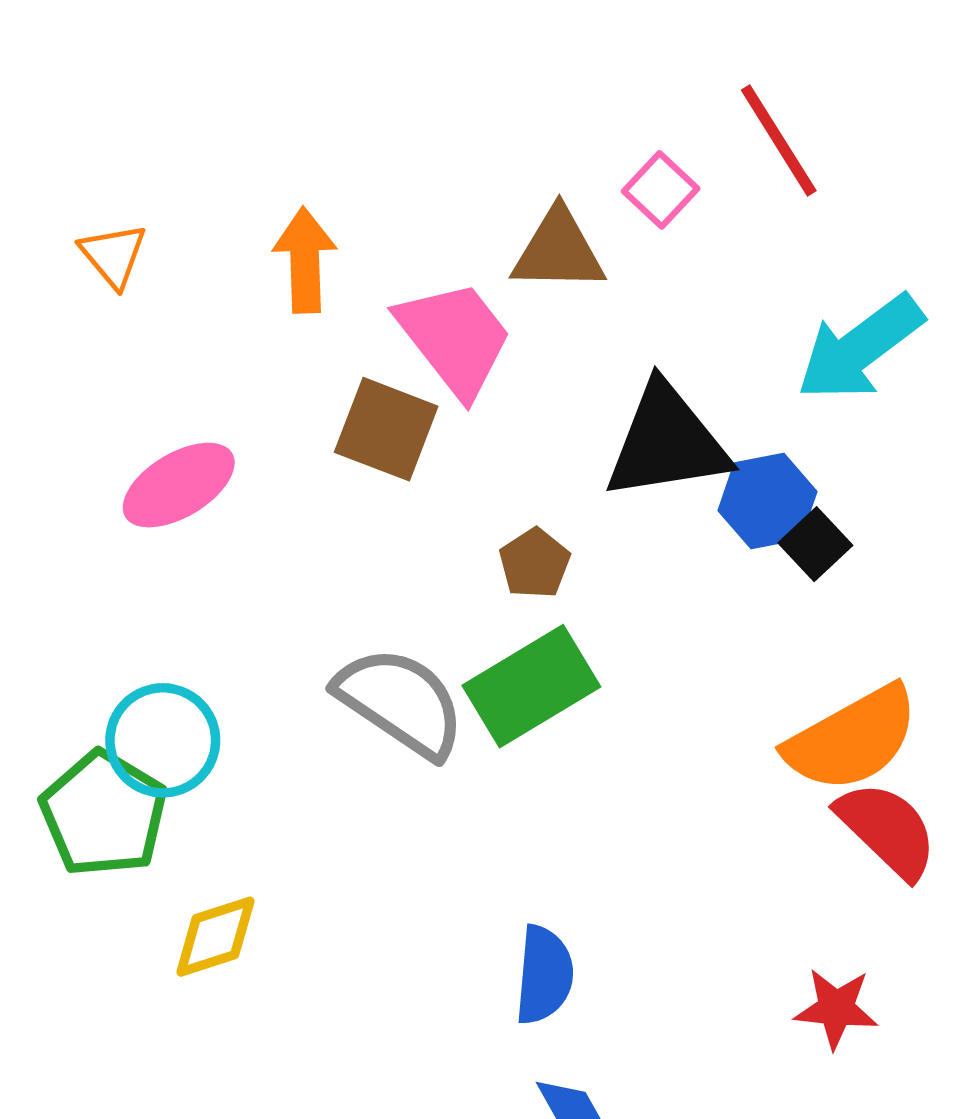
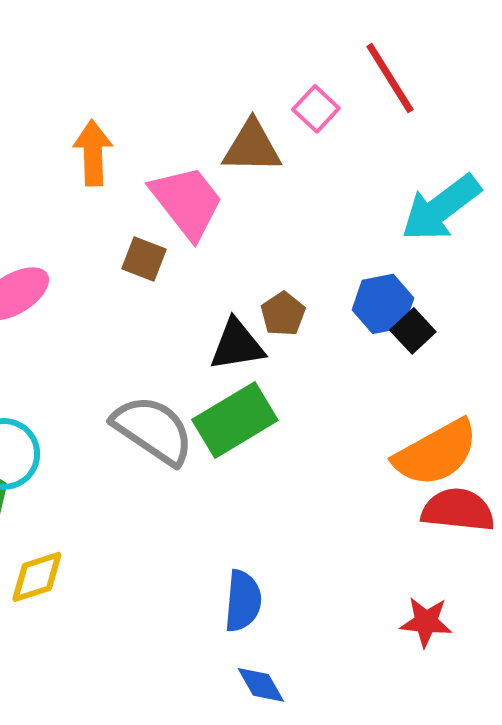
brown square: (386, 429) -> (144, 259), size x0.7
black triangle: (667, 442) -> (237, 345), moved, size x0.7
brown pentagon: (535, 563) -> (283, 314), moved
red semicircle: (887, 830) -> (458, 510), turned -38

